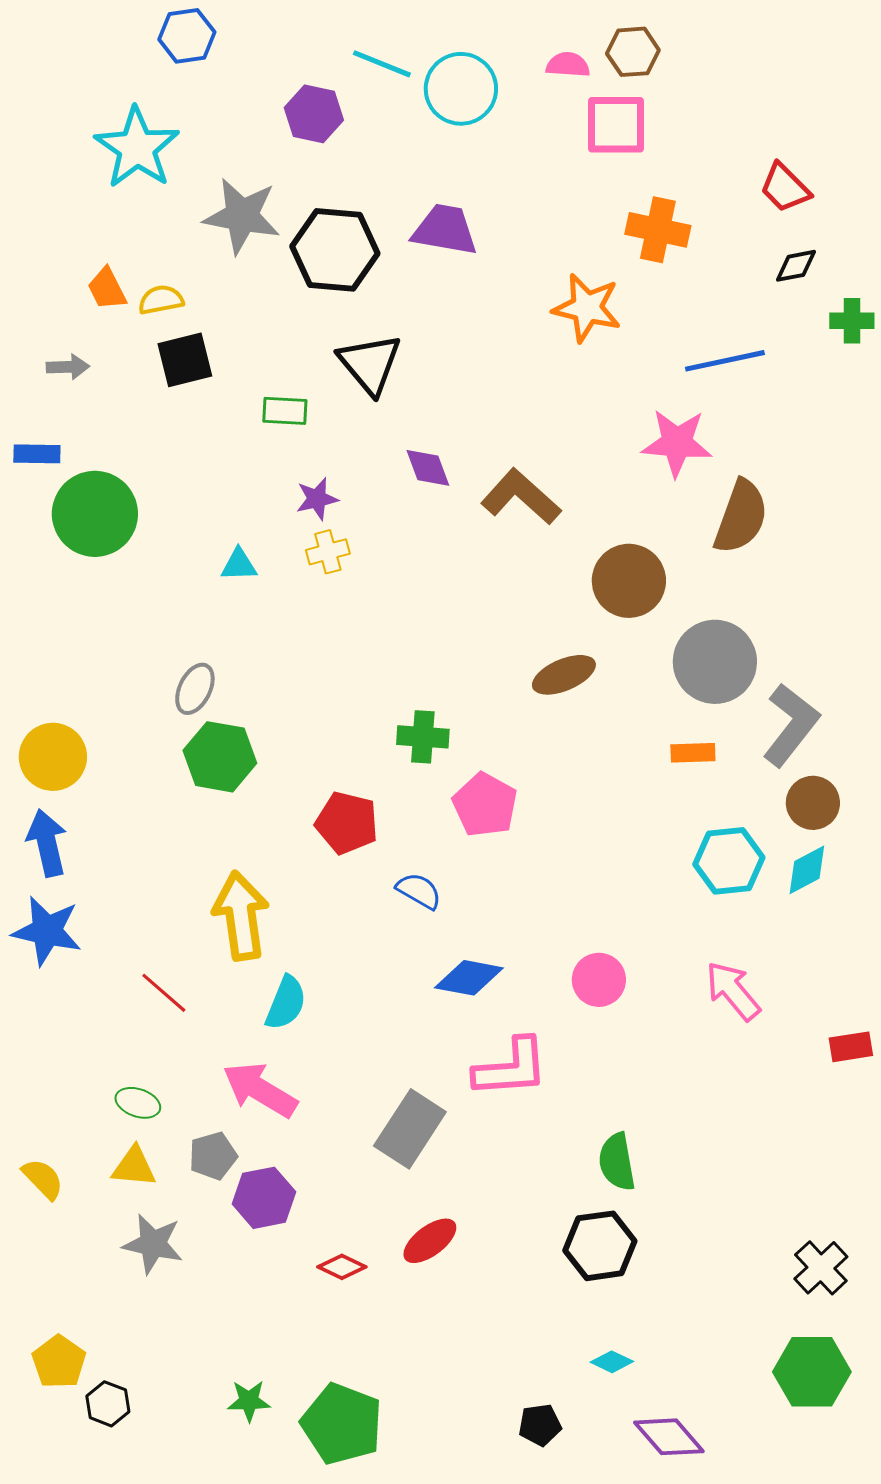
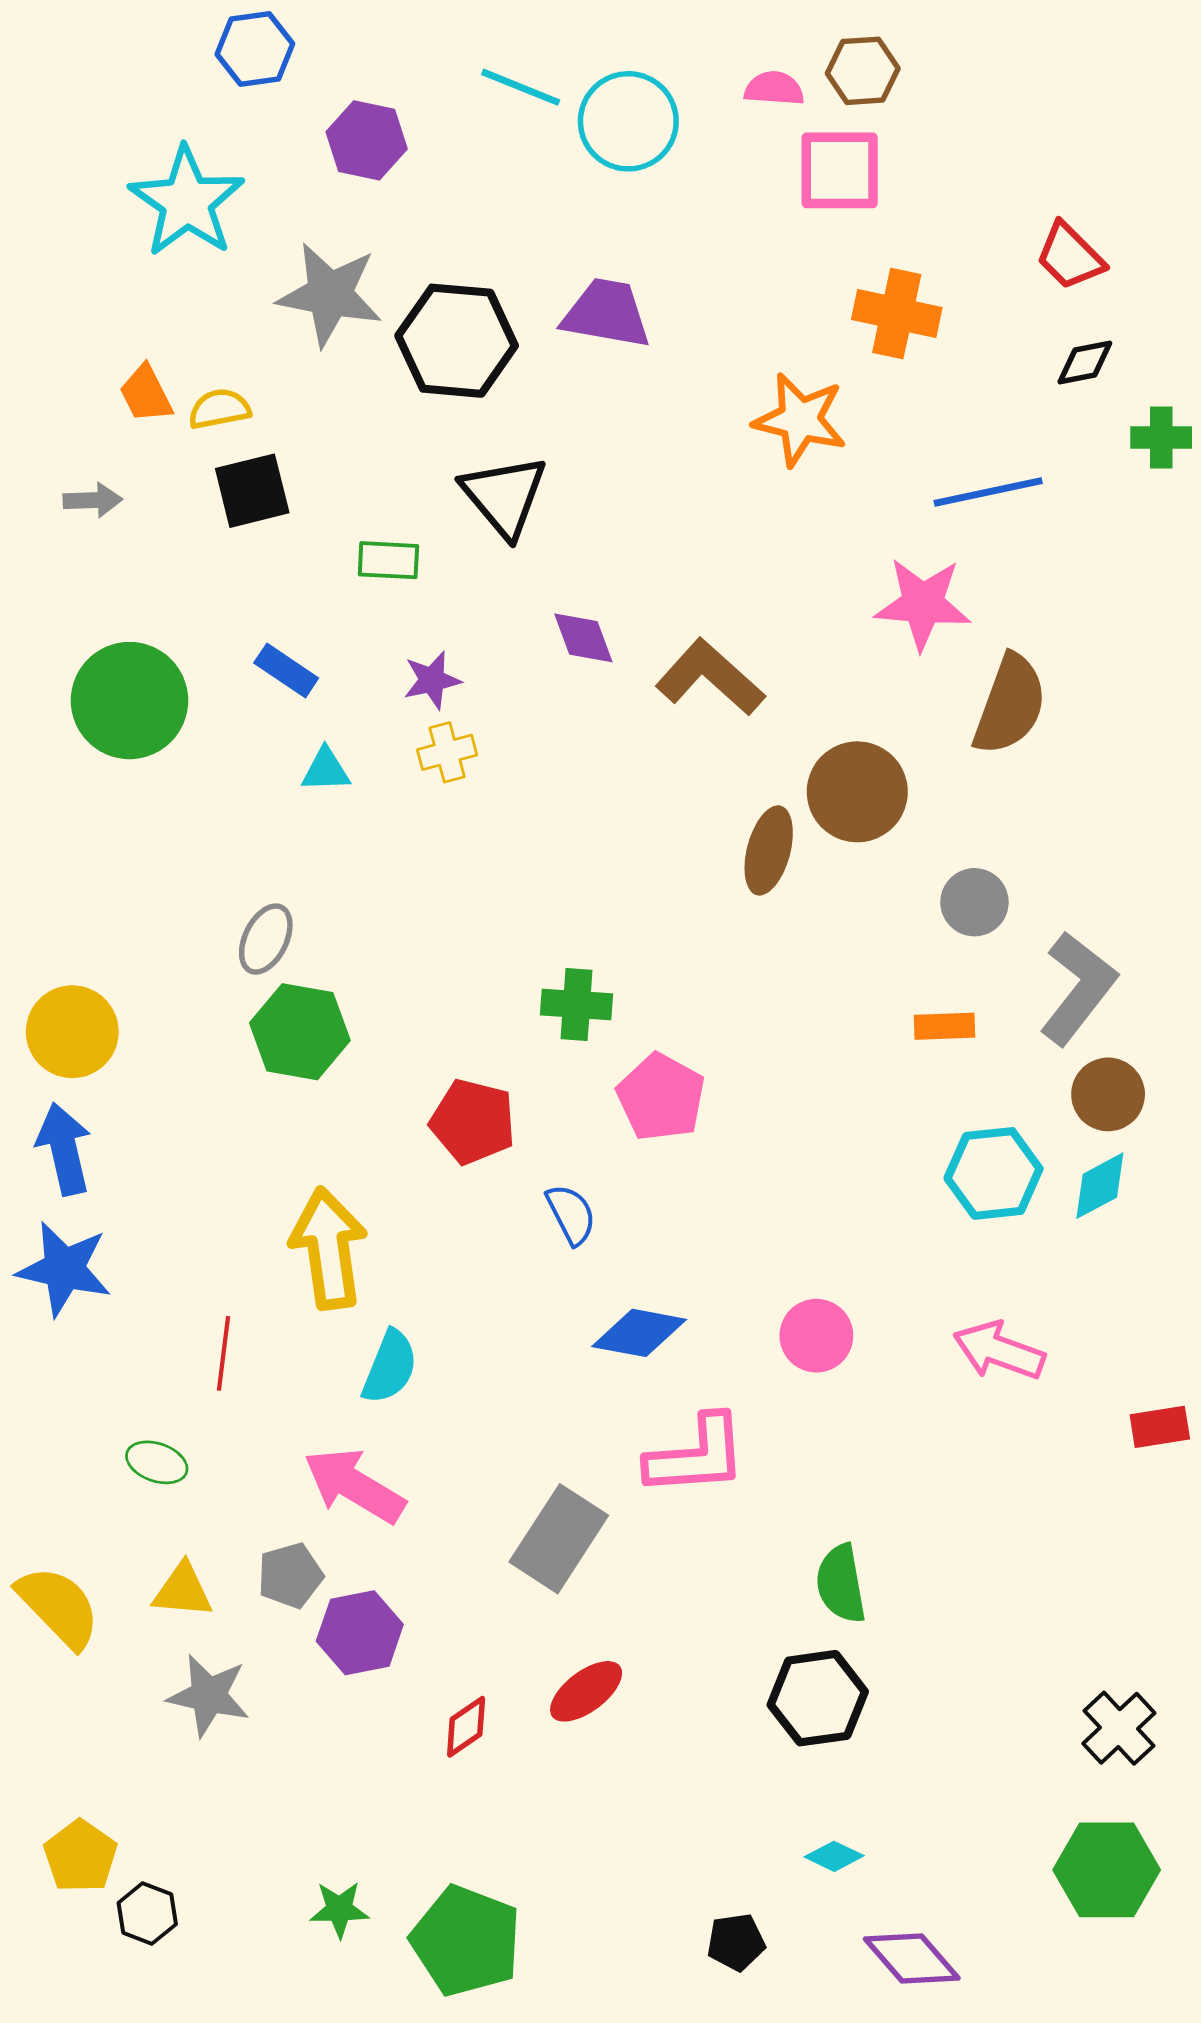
purple hexagon: (314, 114) -> (367, 140), moved
blue rectangle: (37, 454) -> (286, 671), moved, turned 33
gray circle: (715, 662) -> (974, 902), size x0.6
brown ellipse: (564, 675) -> (769, 850), moved, turned -52
blue semicircle: (419, 891) -> (571, 1214), turned 33
pink arrow: (733, 991) -> (999, 1351), turned -30
red line: (164, 993) -> (224, 1353), turned 56
green ellipse: (138, 1103) -> (157, 1462), moved
yellow semicircle: (43, 1179) -> (59, 1607), size x1.5
red diamond: (342, 1267) -> (466, 1727), turned -60

